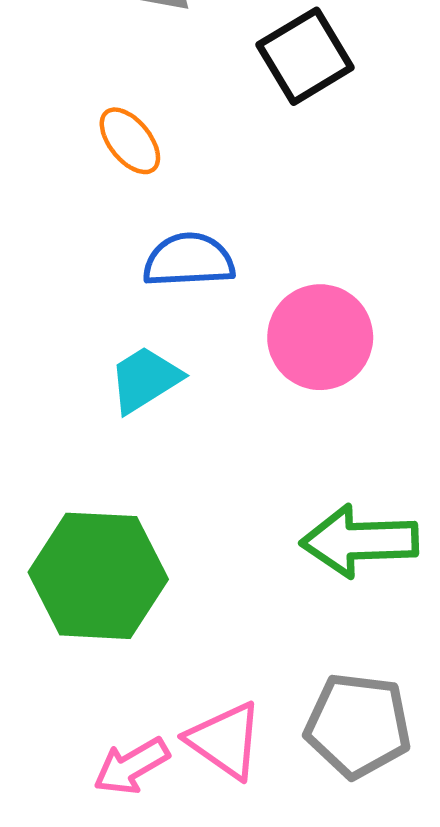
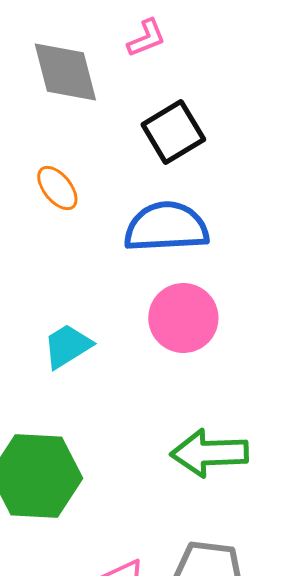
blue semicircle: (189, 260) -> (166, 227), moved, size x1.4

